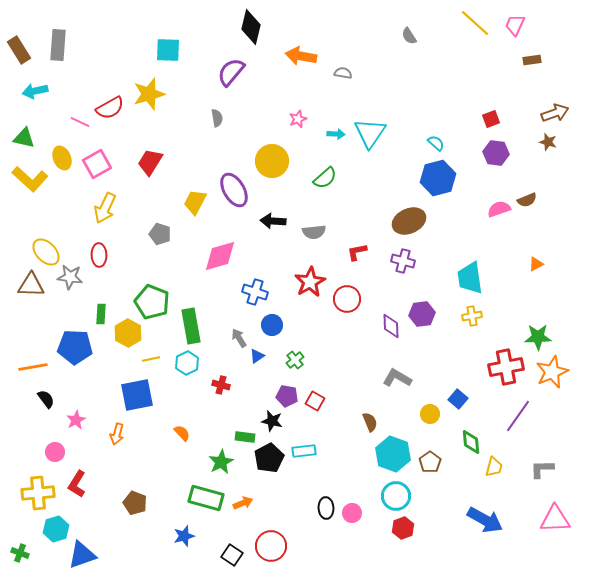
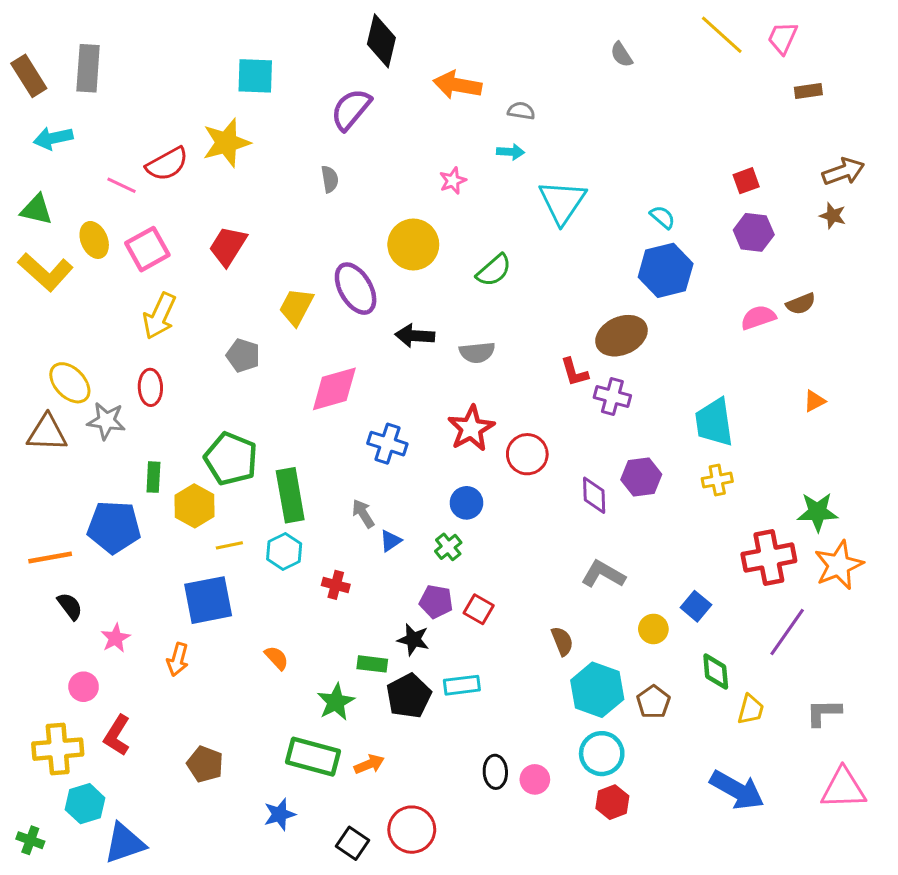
cyan arrow: (336, 134) -> (511, 152), moved
red L-shape: (357, 252) -> (574, 372), moved, turned -95
blue circle: (272, 325) -> (466, 503), moved

